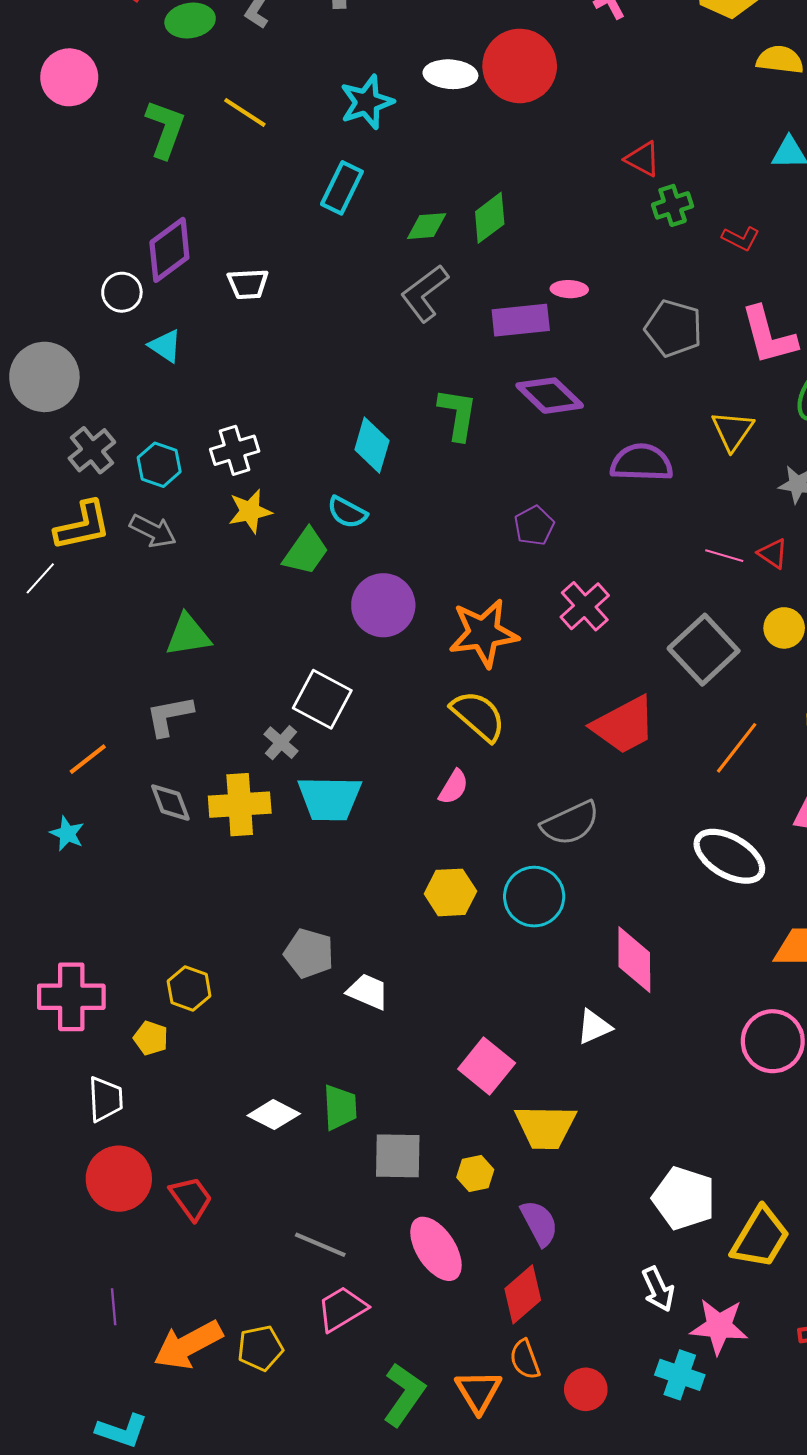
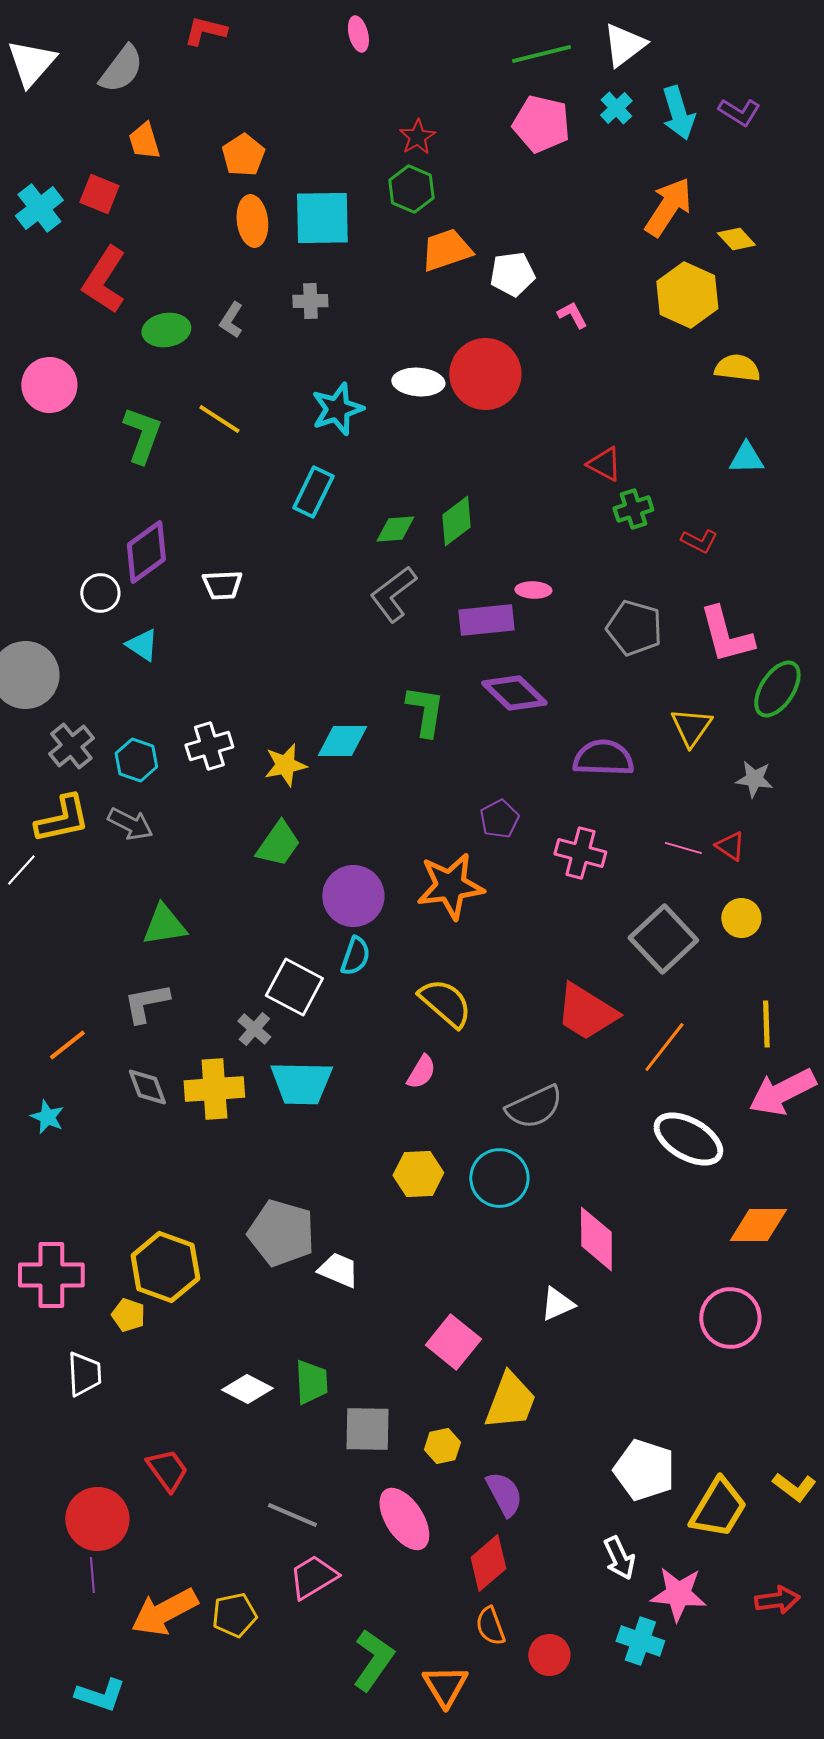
cyan diamond: (372, 445) -> (342, 741), turned 74
yellow star: (250, 511) -> (285, 765), moved
cyan semicircle: (347, 512) -> (355, 956), moved, turned -99
pink cross: (585, 606) -> (580, 853), moved, turned -33
orange star: (483, 633) -> (450, 886), moved
red trapezoid: (624, 725) -> (586, 1012), turned 60
orange line: (737, 748) -> (664, 1047), moved
gray pentagon: (309, 953) -> (281, 1233), size x1.4
yellow hexagon: (189, 989) -> (165, 1267), size x1.6
yellow trapezoid: (545, 1127) -> (510, 1401), turned -70
red circle: (119, 1179) -> (97, 1519), moved
orange triangle: (478, 1391) -> (445, 1686), moved

